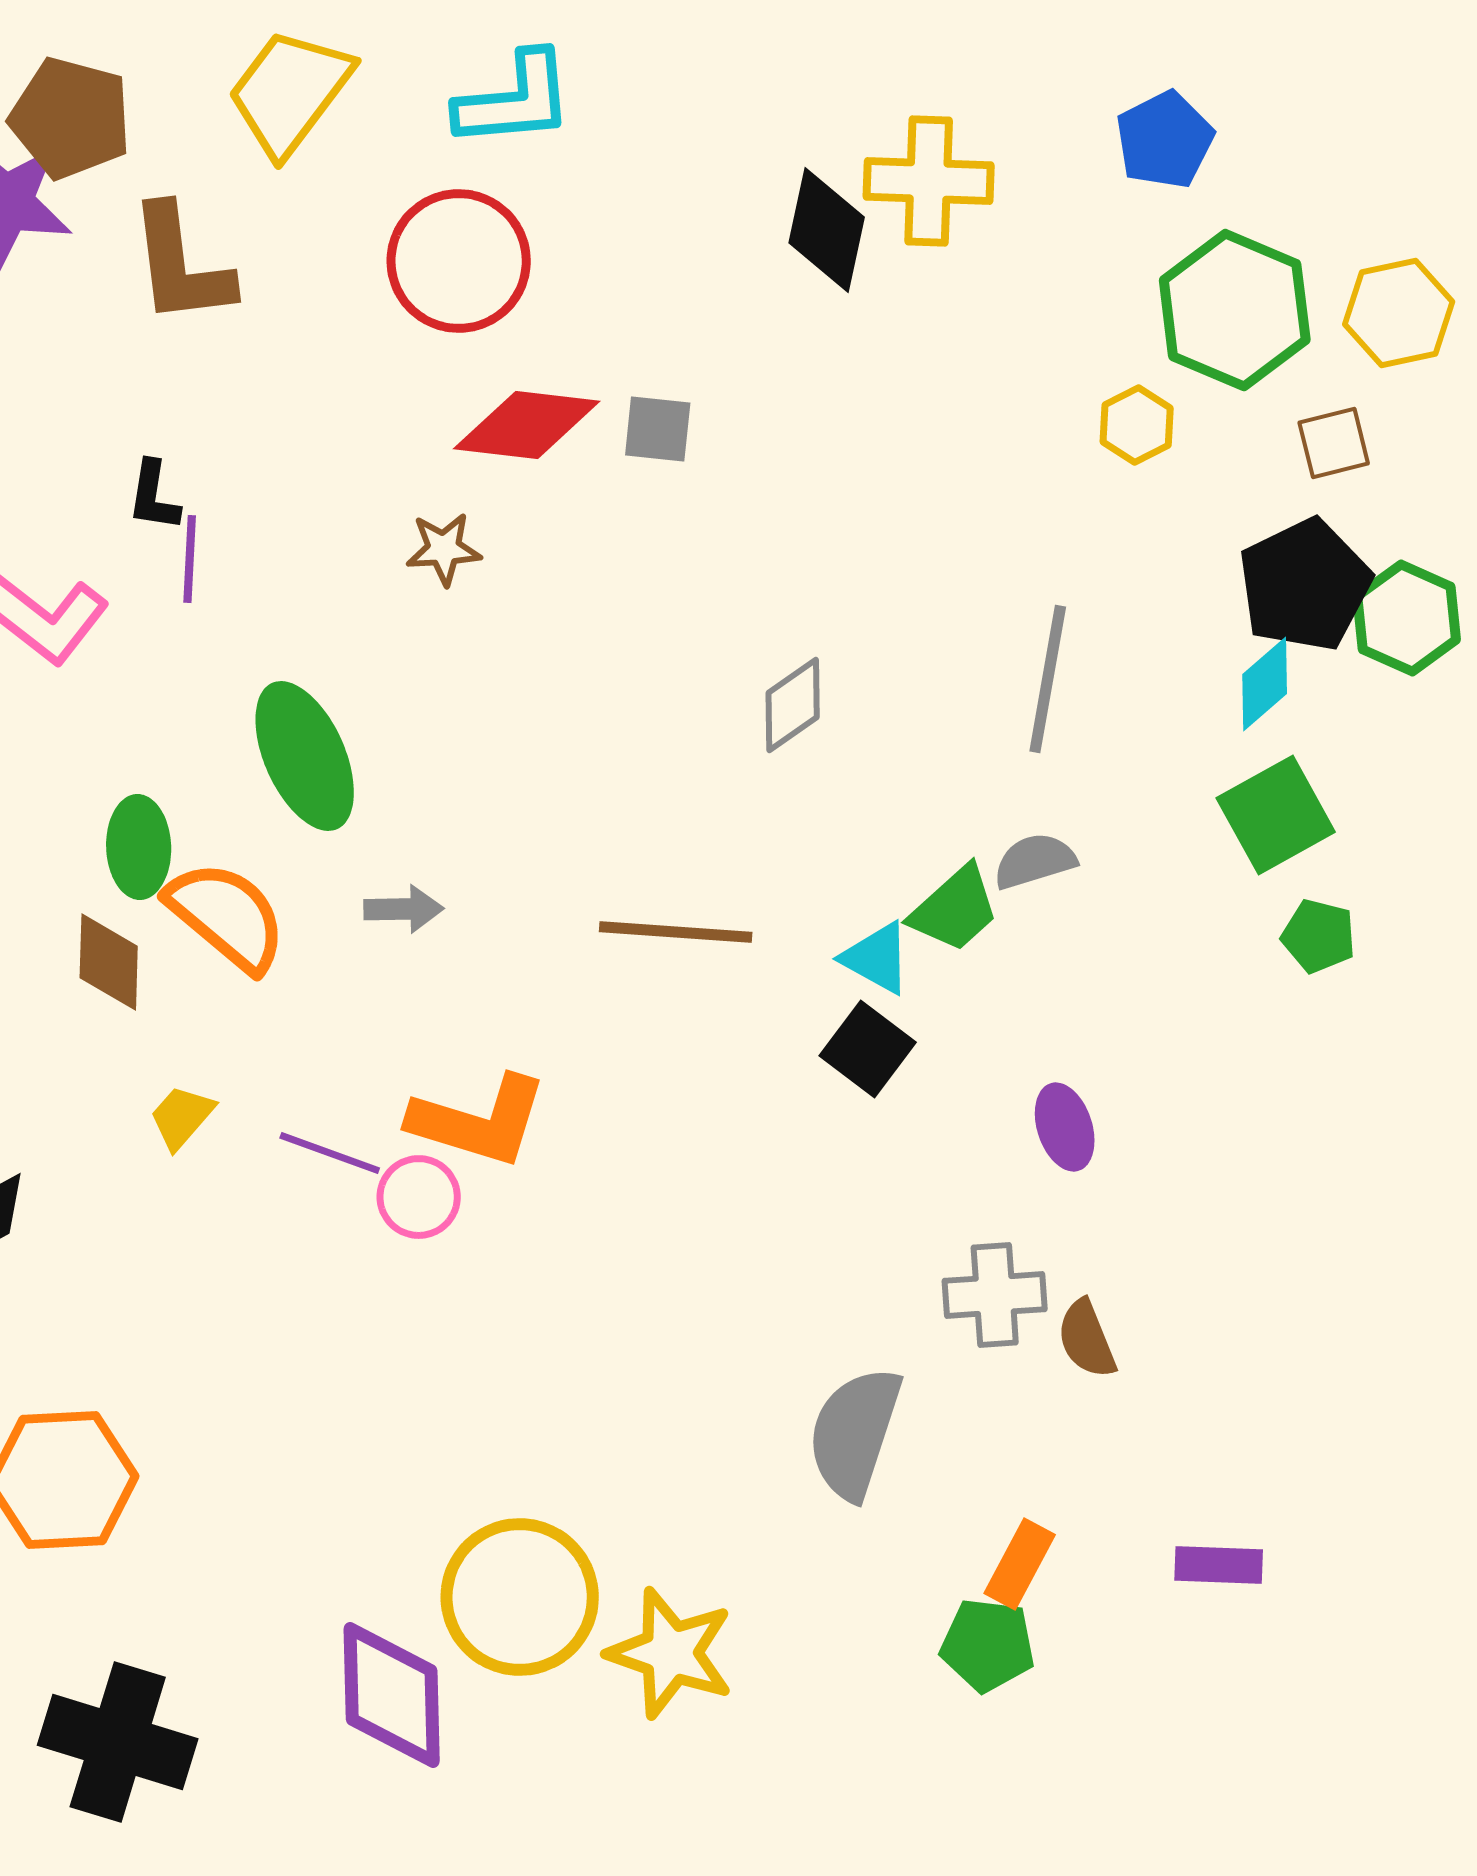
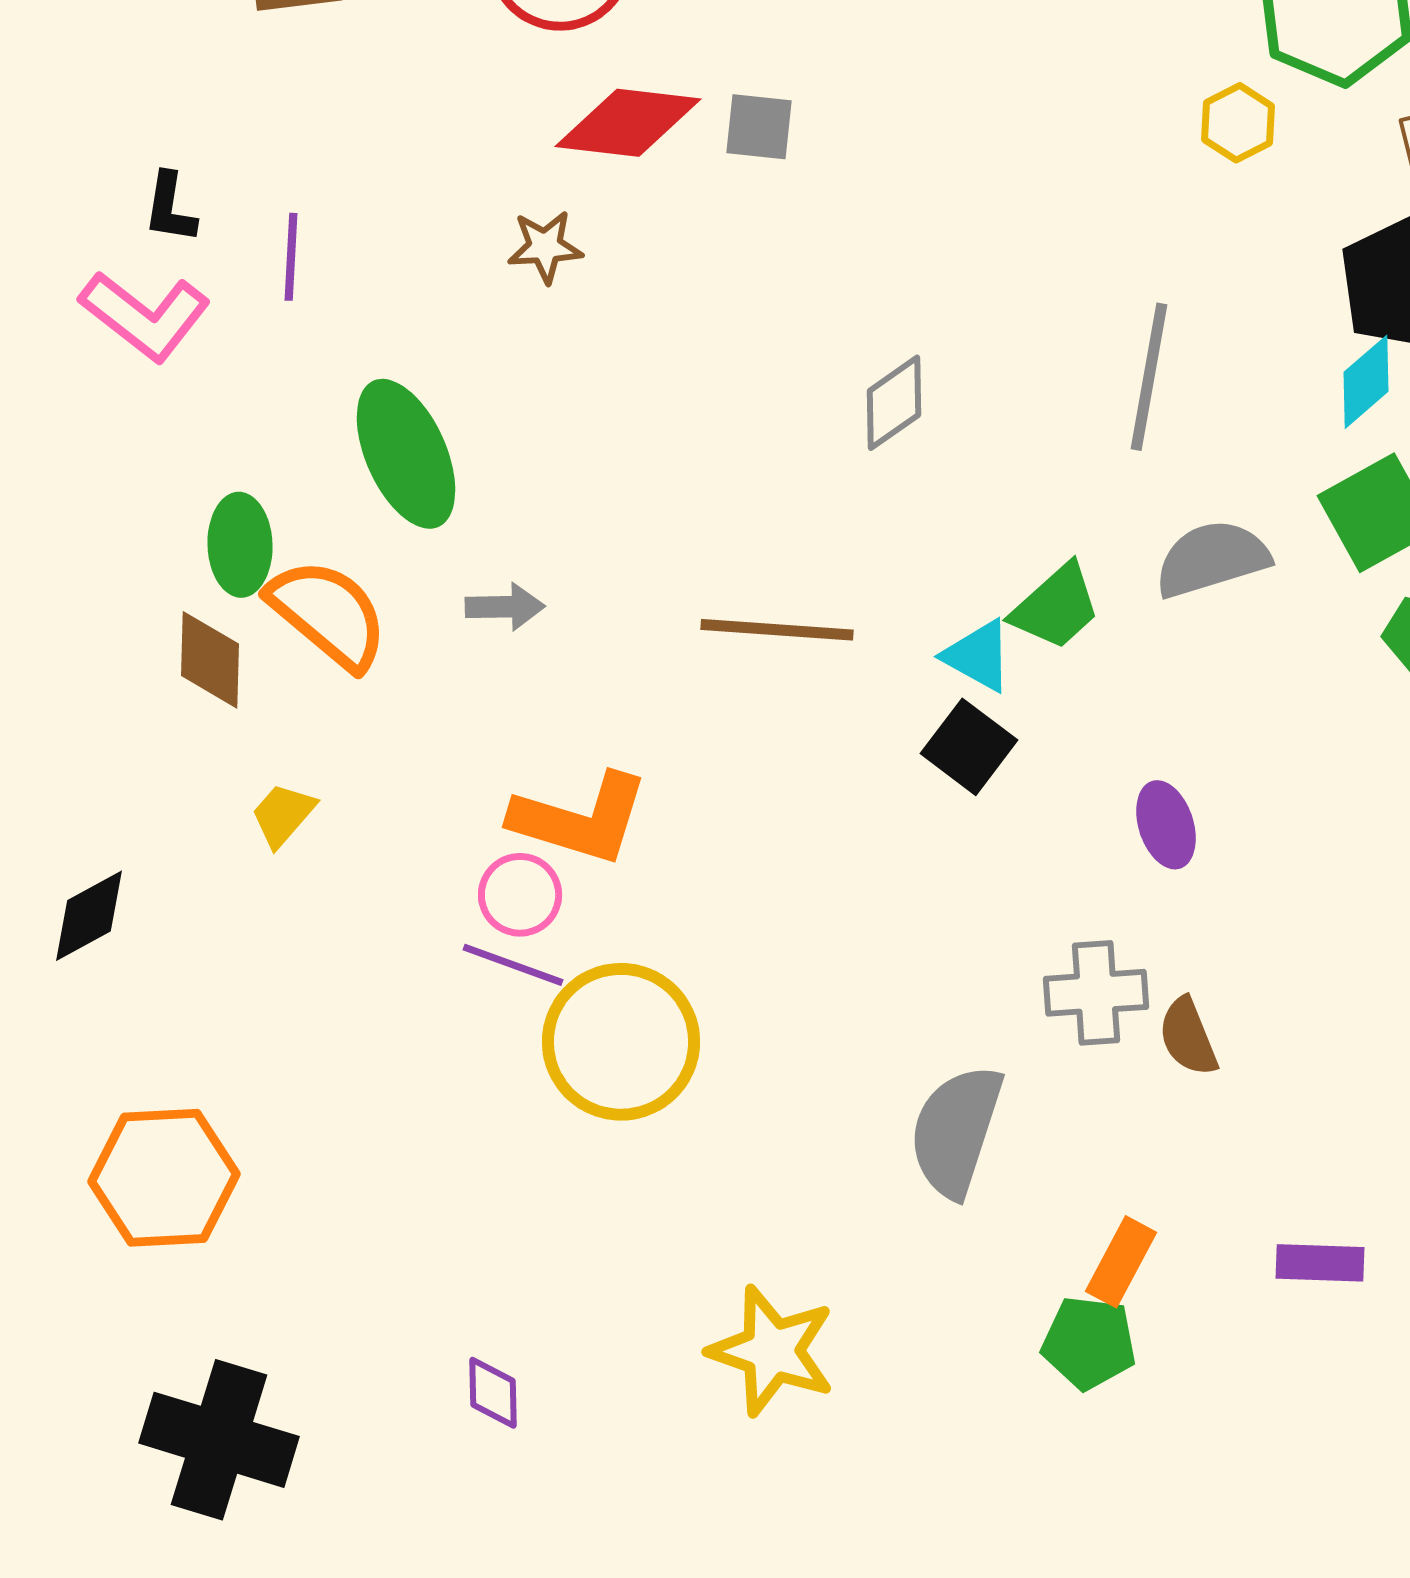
black L-shape: (154, 496) -> (170, 208), moved
gray semicircle: (1035, 861) -> (1212, 559), moved, size x1.4
purple line: (330, 1153) -> (513, 965), moved
yellow circle: (520, 1597) -> (621, 1042), moved
purple diamond: (392, 1695) -> (493, 1393), size x0.5

